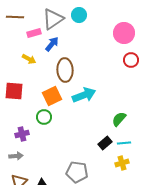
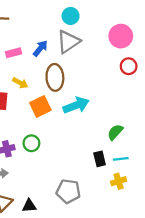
gray triangle: (53, 19) -> (68, 42), moved
pink rectangle: (34, 33) -> (14, 53), moved
yellow arrow: (29, 59) -> (20, 83), moved
green circle: (44, 117) -> (31, 143), moved
black rectangle: (105, 143) -> (100, 159), turned -64

